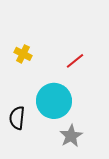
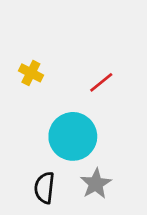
black semicircle: (17, 118) -> (44, 188), moved

